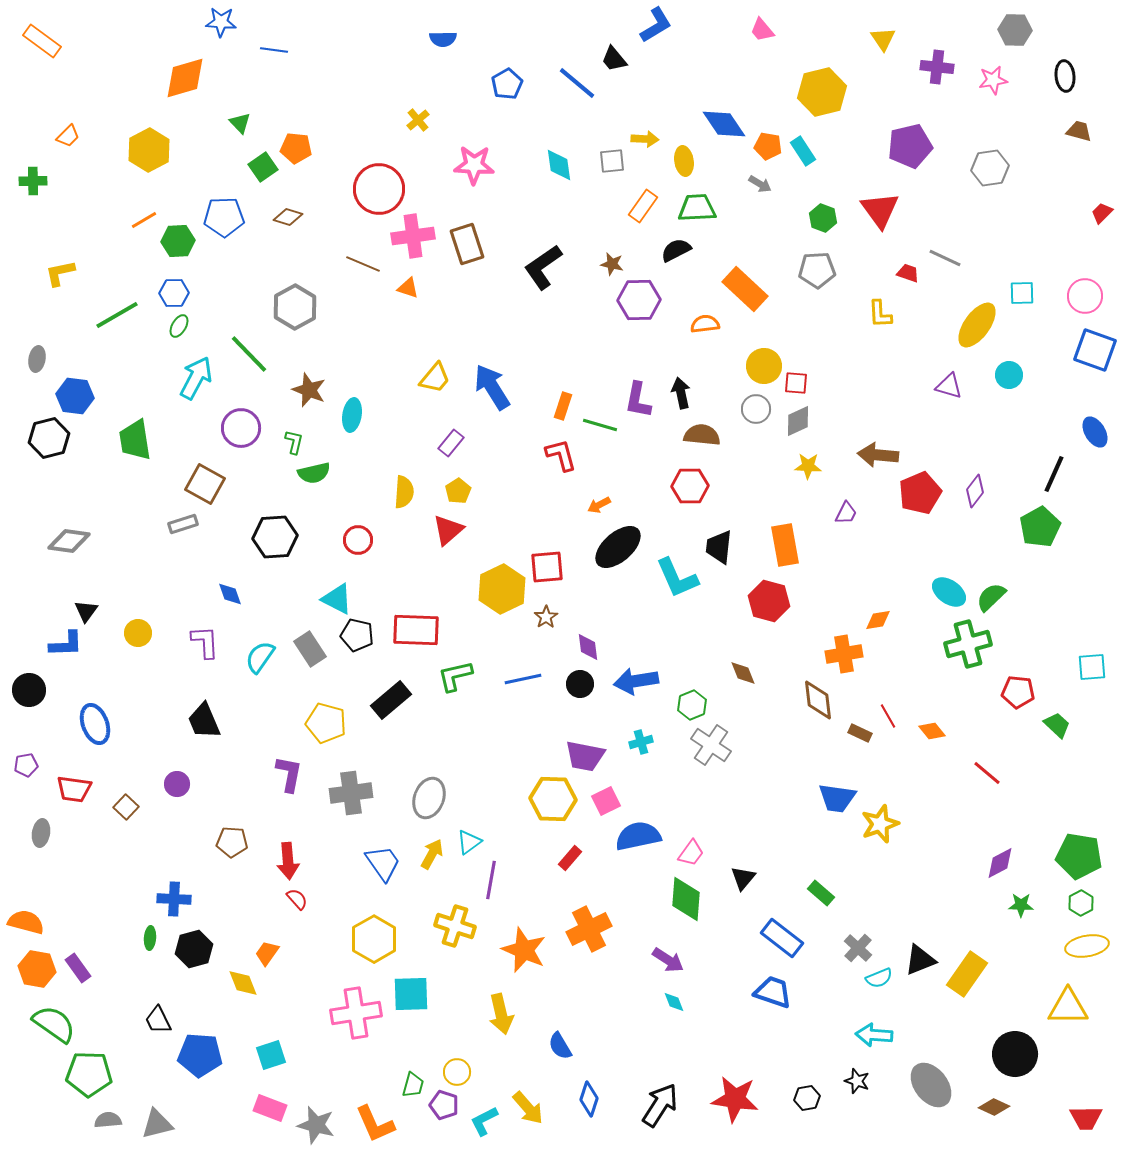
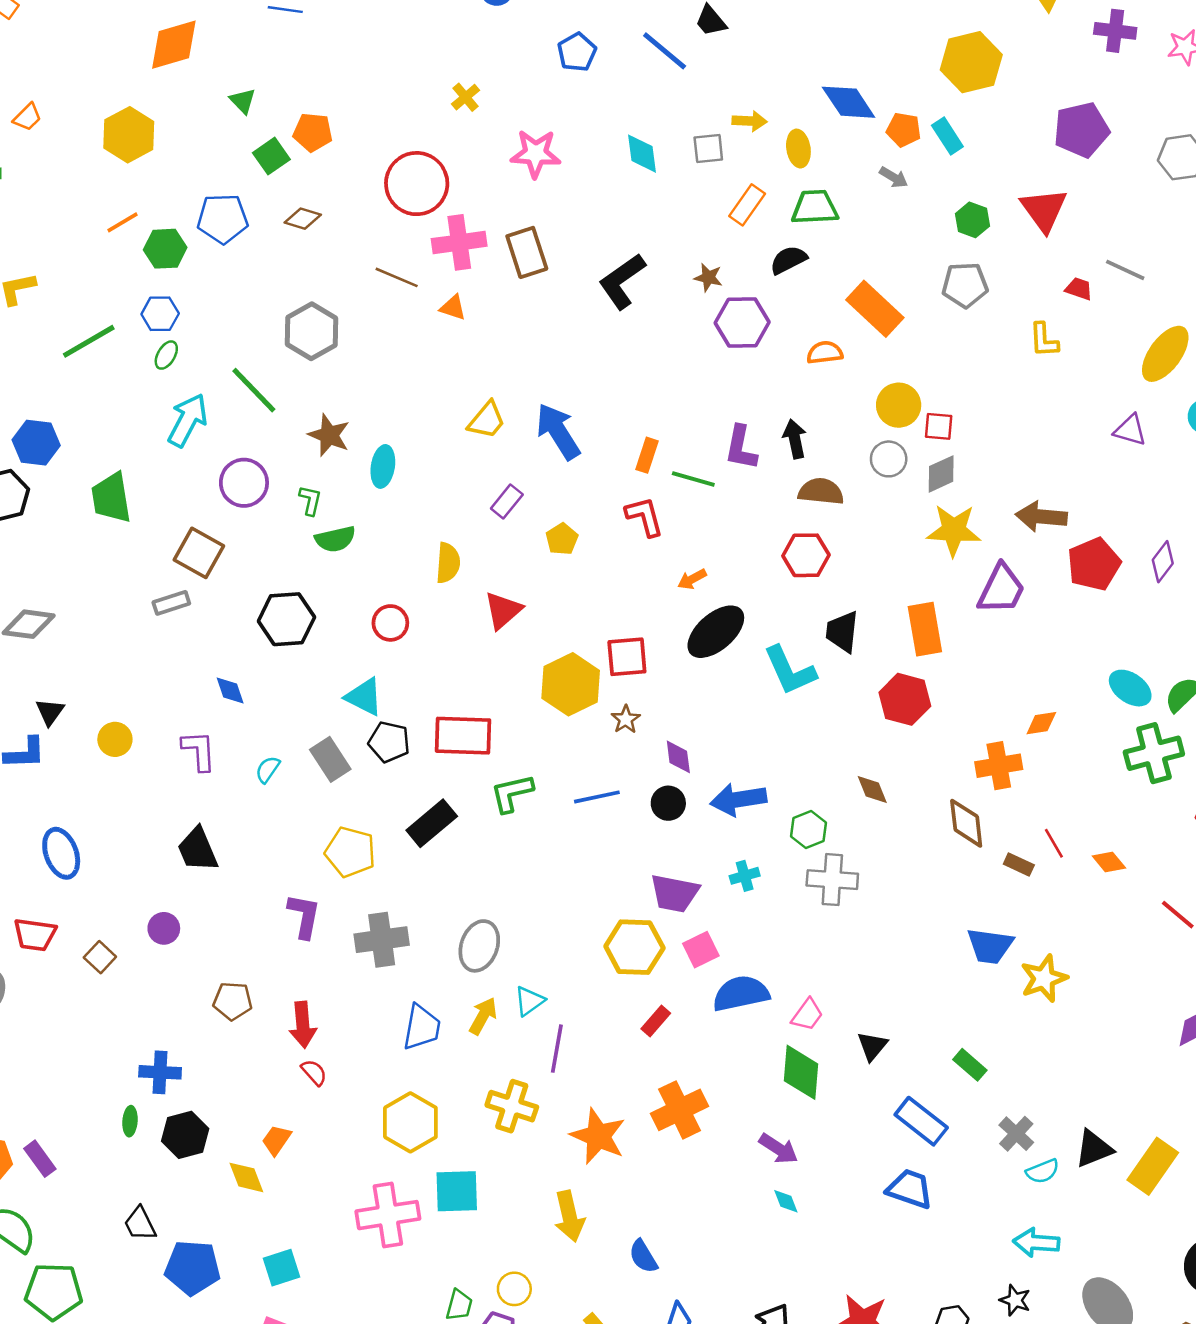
yellow star: (808, 466) -> (954, 530), size x1.6
yellow pentagon: (458, 491) -> (562, 539), moved
purple trapezoid: (846, 513) -> (1001, 589), size x1.8
cyan semicircle: (260, 657) -> (268, 769), size x0.7
gray cross: (711, 745) -> (832, 880), turned -30
blue trapezoid: (383, 863) -> (422, 1027), turned 45

